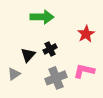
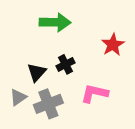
pink L-shape: (84, 71) -> (94, 93), moved
gray cross: (56, 78) -> (48, 104), moved

